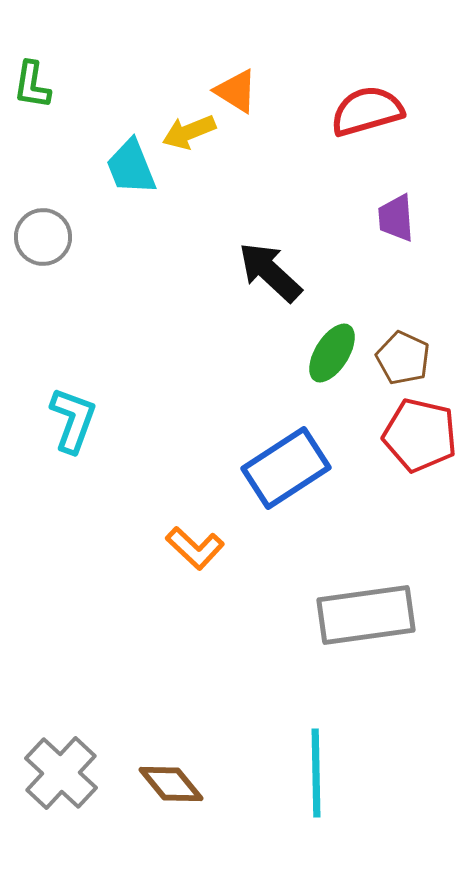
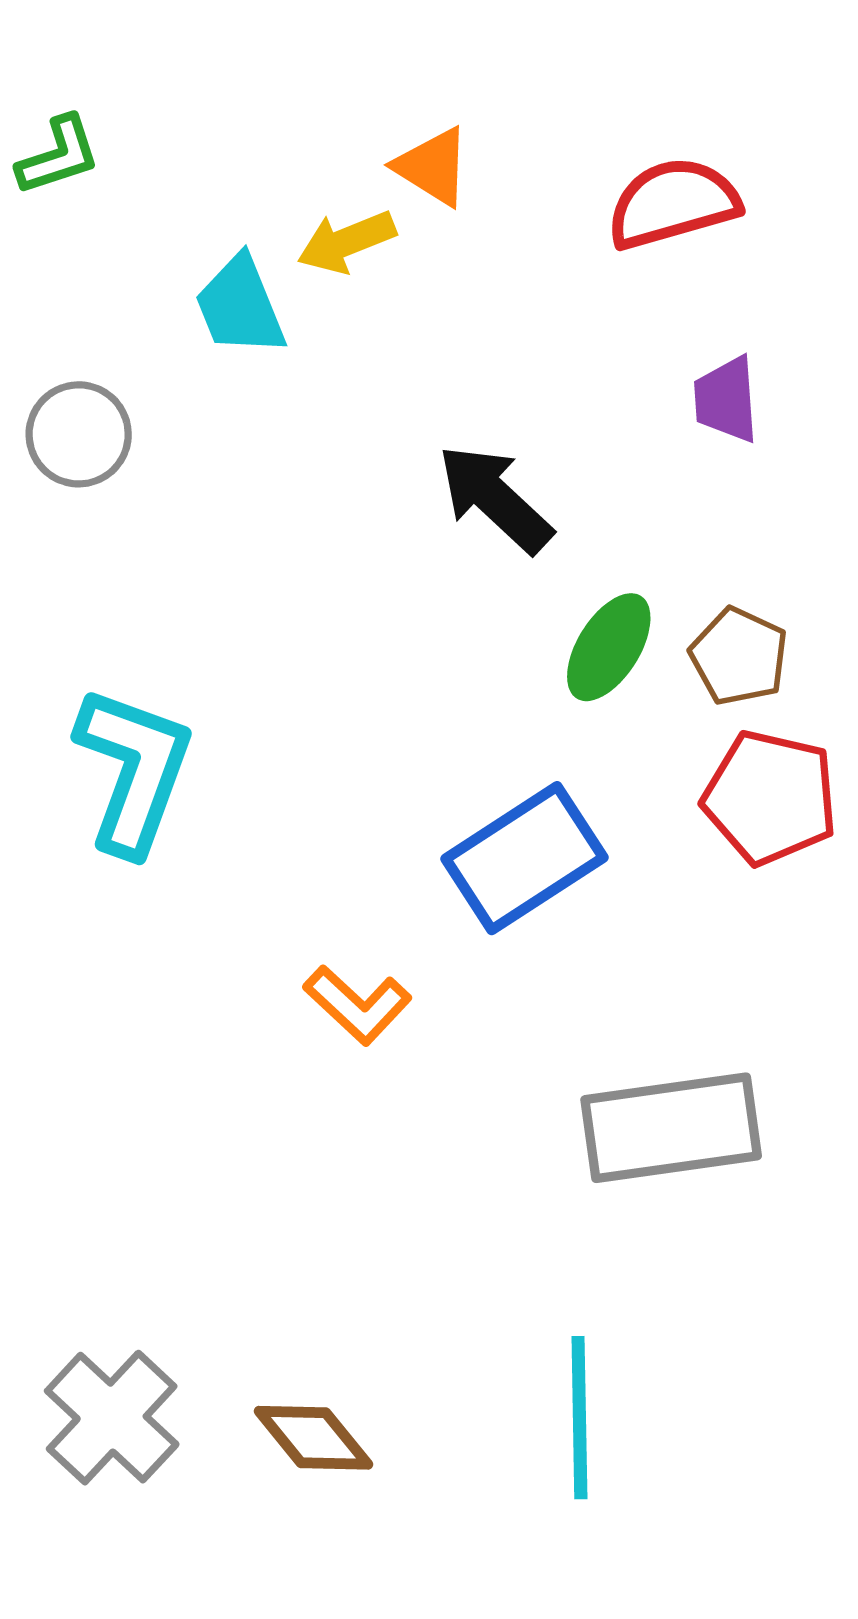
green L-shape: (32, 85) -> (58, 156), turned -117
cyan L-shape: (73, 420) -> (134, 770), size x1.4

